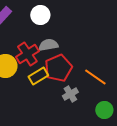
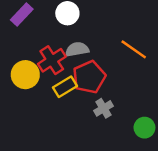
orange line: (95, 77) -> (134, 49), moved

